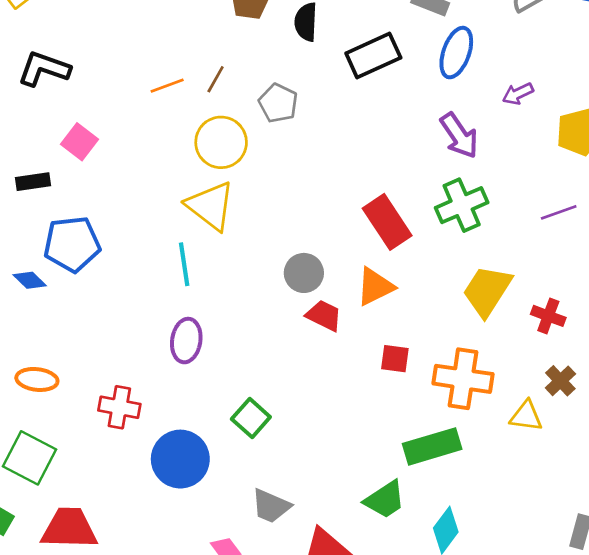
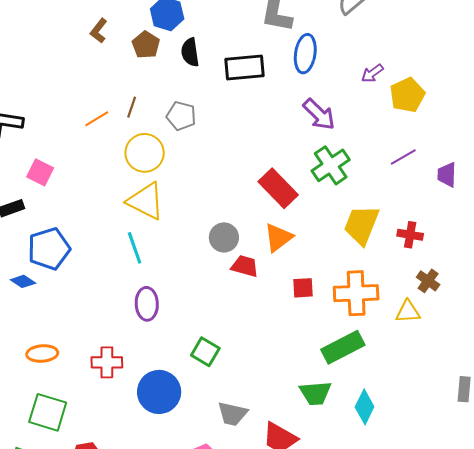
black rectangle: (373, 55) -> (245, 67), turned 30
purple arrow: (518, 94) -> (372, 73), moved
green trapezoid: (385, 500) -> (315, 393), turned 40

